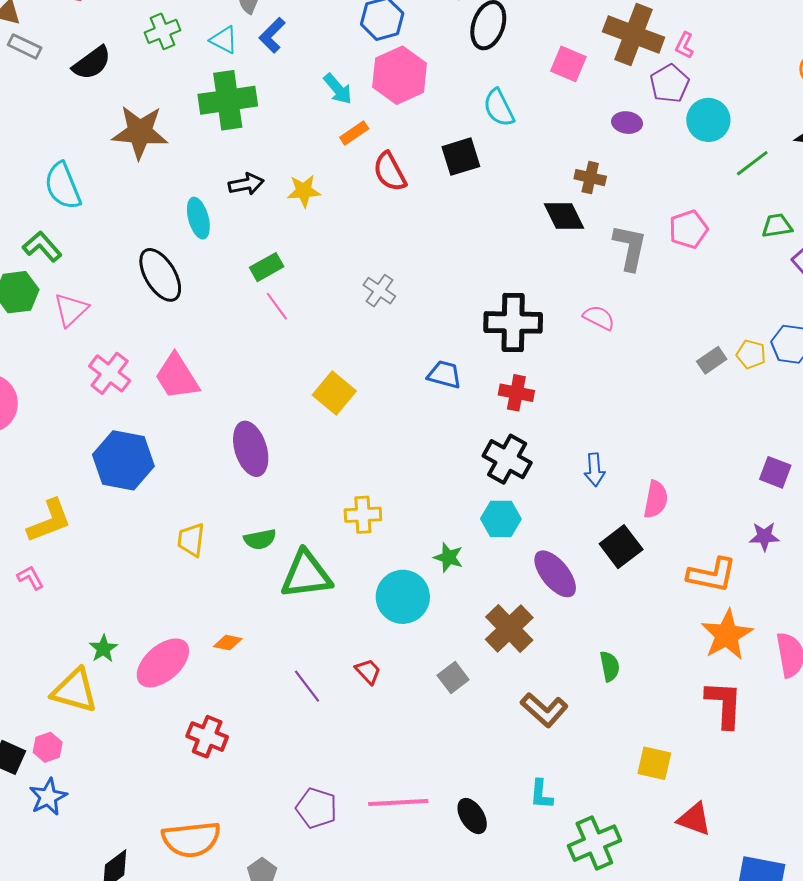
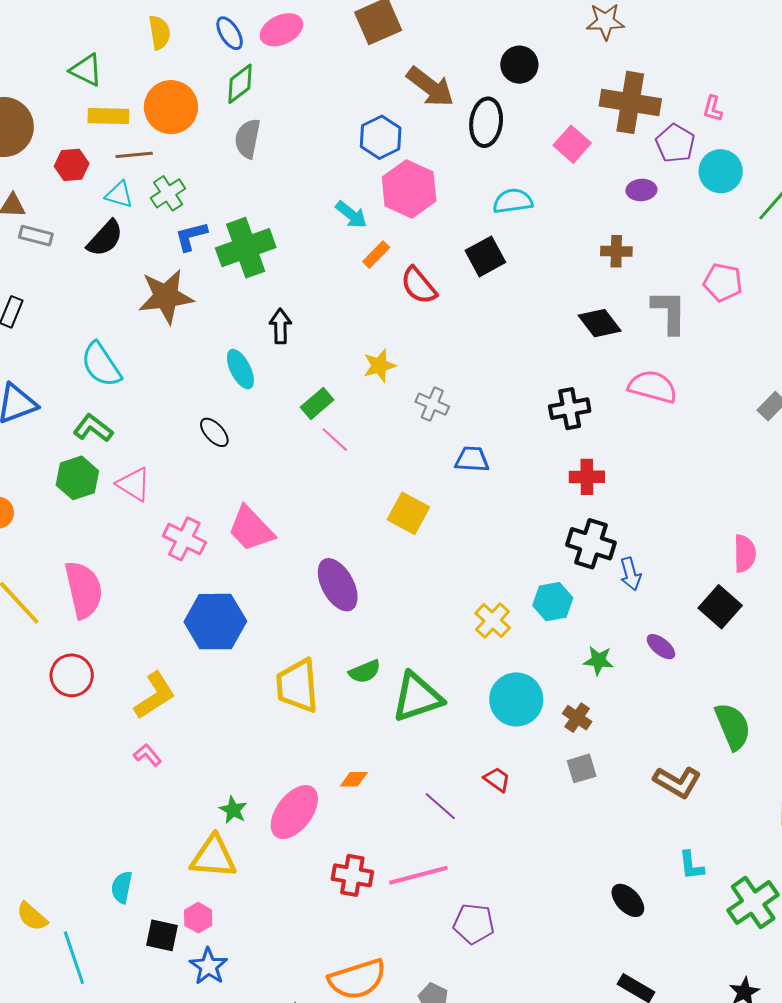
blue L-shape: (272, 35) -> (191, 236), moved, turned 42
cyan triangle: (224, 40) -> (119, 195), moved
pink L-shape: (685, 45) -> (713, 109), moved
pink square: (568, 64) -> (572, 144), turned 30
cyan semicircle: (499, 108) -> (513, 201), turned 120
black arrow: (246, 184) -> (280, 326), turned -68
yellow star: (304, 191) -> (379, 366), moved
black diamond: (564, 216) -> (600, 323), moved
pink pentagon: (688, 229) -> (723, 282), turned -30
black ellipse: (160, 275) -> (214, 432), size x0.6
pink triangle: (71, 310) -> (134, 484), turned -33
pink semicircle: (599, 318) -> (653, 387), size x1.5
black cross: (513, 322) -> (570, 409), size x0.7
blue trapezoid: (444, 375) -> (472, 459), moved
blue arrow: (595, 470) -> (630, 574), moved
yellow cross: (363, 515) -> (493, 620), moved, turned -33
cyan hexagon: (501, 519) -> (553, 602), moved
yellow trapezoid: (191, 540) -> (297, 686), size x1.6
green star: (448, 557) -> (599, 661), moved
purple ellipse: (555, 574) -> (661, 647), size x0.6
brown cross: (509, 628) -> (577, 718), moved, size x0.6
green semicircle: (610, 666) -> (733, 726), size x1.6
gray square: (453, 677) -> (582, 768), turned 32
pink line: (398, 803) -> (418, 875), moved

